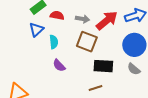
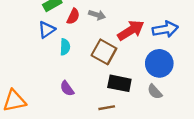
red semicircle: (57, 15) -> (73, 16), turned 96
gray arrow: (83, 19) -> (97, 15), moved
purple semicircle: (59, 65) -> (67, 88), moved

